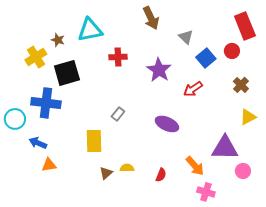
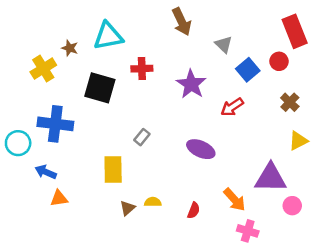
black square: (67, 73) -> (100, 88), moved, turned 32

